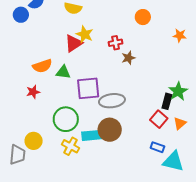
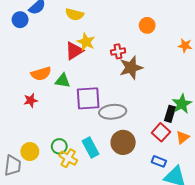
brown star: (128, 58) -> (131, 68), size x1.6
green circle: (66, 119) -> (59, 146), moved, size x0.6
brown circle: (110, 130) -> (123, 142), moved
cyan rectangle: (92, 135) -> (90, 147), turned 66

